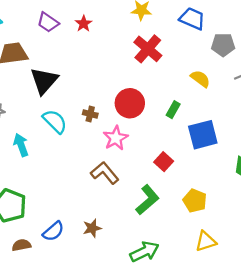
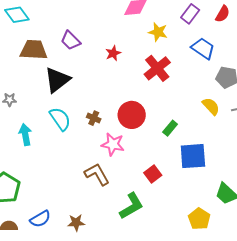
purple trapezoid: (48, 22) -> (71, 40), moved
red star: (84, 24) -> (113, 53), moved
yellow semicircle: (200, 79) -> (211, 106), moved
pink star: (116, 138) -> (113, 144), turned 30
yellow pentagon: (195, 201) -> (199, 219), moved

